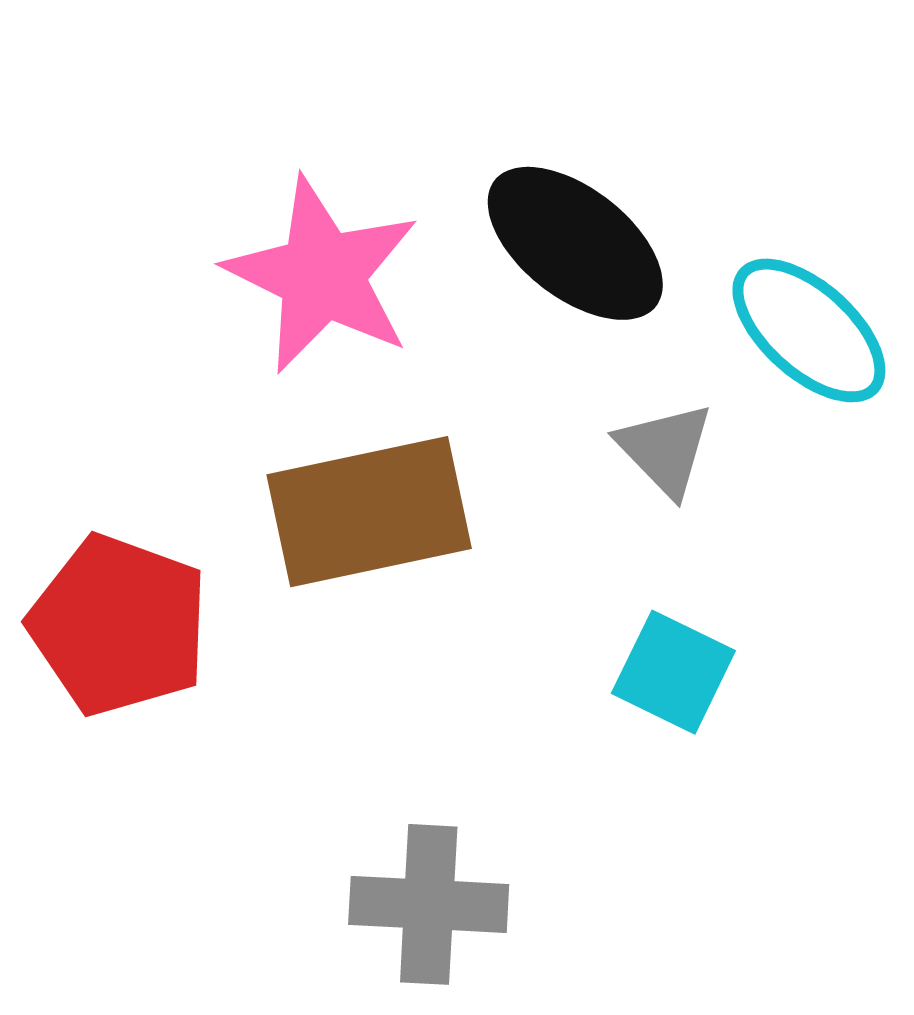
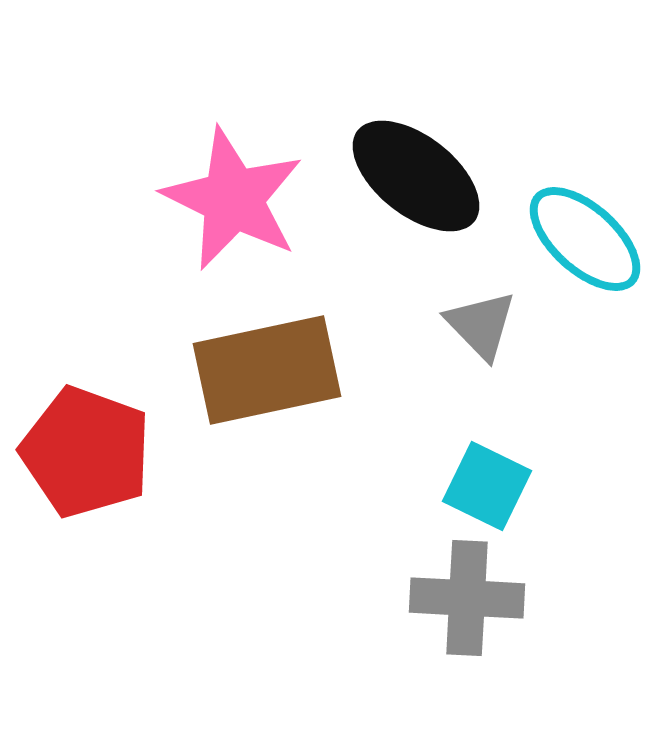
gray cross: (429, 904) -> (467, 598), moved

